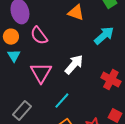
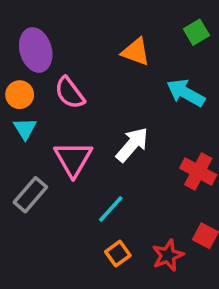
cyan arrow: (104, 36) -> (186, 93), turned -110
gray rectangle: (22, 111) -> (30, 195), moved

